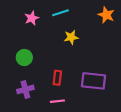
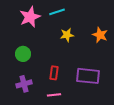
orange star: (106, 15) -> (100, 35), moved
pink star: (32, 18) -> (30, 17), size x1.5

